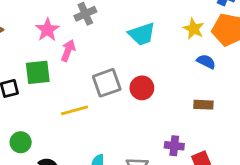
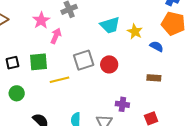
yellow star: (194, 29) -> (135, 32), moved
green square: (38, 72) -> (39, 62), moved
green circle: (21, 142) -> (17, 93), moved
purple cross: (174, 146) -> (122, 104), moved

